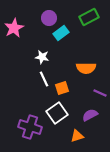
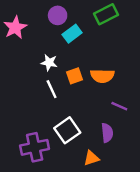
orange square: (62, 88) -> (75, 76), moved
purple semicircle: (90, 115) -> (107, 133), turned 112
purple cross: (30, 127) -> (35, 147), turned -30

